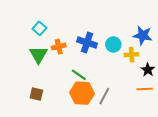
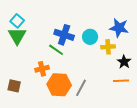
orange cross: (59, 47) -> (42, 69), moved
green triangle: (38, 55) -> (17, 36), moved
green line: (79, 75) -> (56, 50), moved

